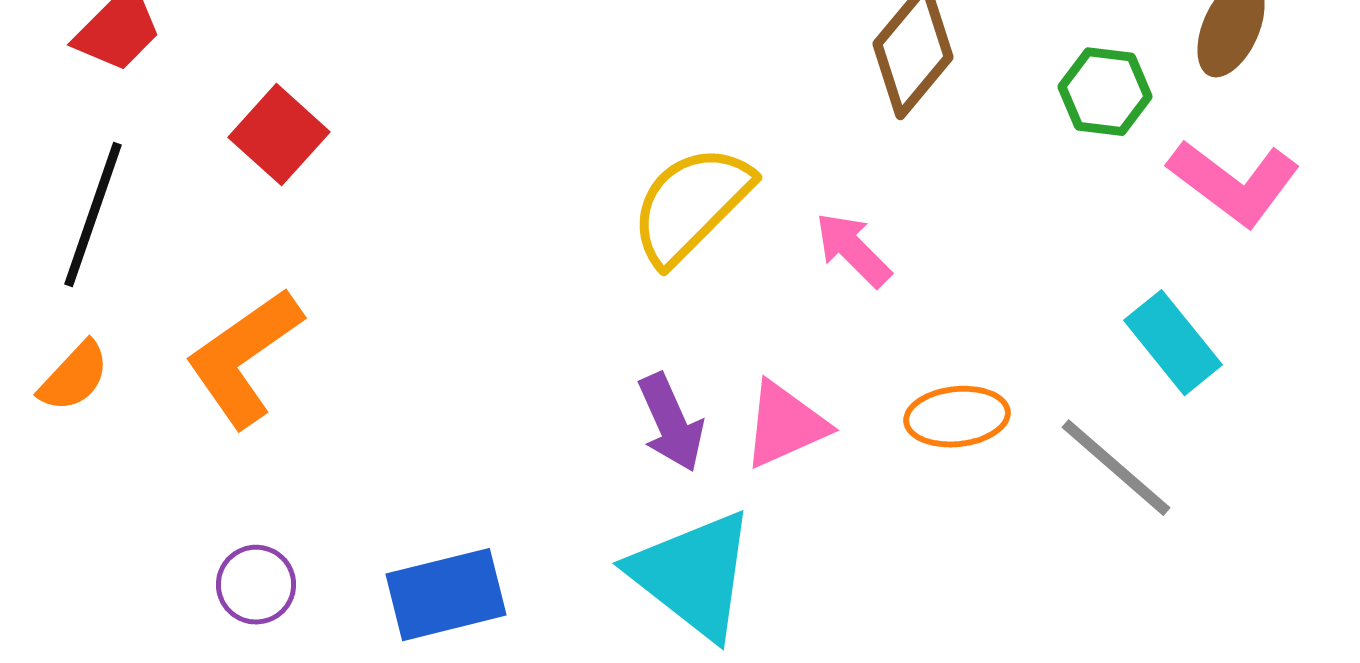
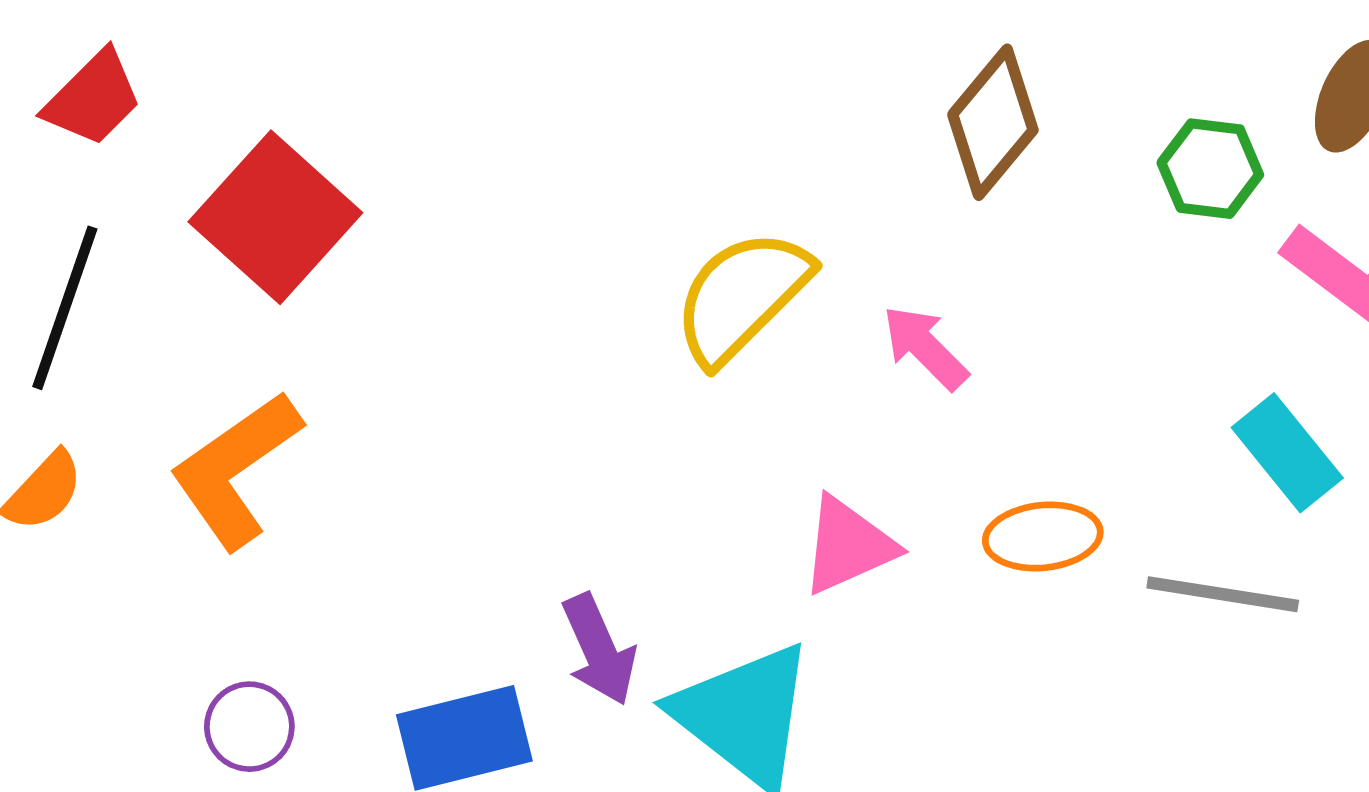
red square: (279, 135) -> (275, 217), size x1.5
purple arrow: (671, 423) -> (599, 650), moved
gray line: (1116, 468) -> (1223, 594), turned -32

